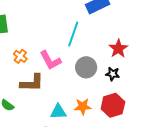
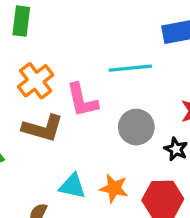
cyan line: (73, 34) -> (130, 68), turned 50
orange cross: (20, 56) -> (36, 81), size x1.5

